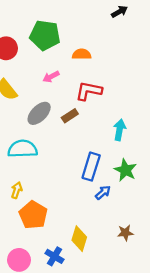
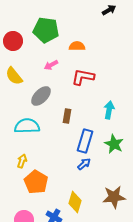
brown rectangle: (70, 116) -> (67, 116), moved, turned -48
blue arrow: (103, 193) -> (84, 164), moved
brown star: (125, 233) -> (114, 197), size x1.6

